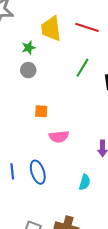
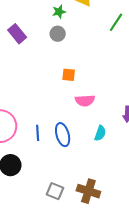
green line: (83, 68) -> (116, 22), moved
cyan semicircle: (85, 182) -> (100, 133), moved

